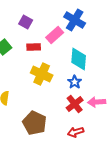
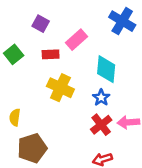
blue cross: (75, 20) -> (122, 21), moved
brown pentagon: (35, 123) -> (32, 148), moved, turned 30

